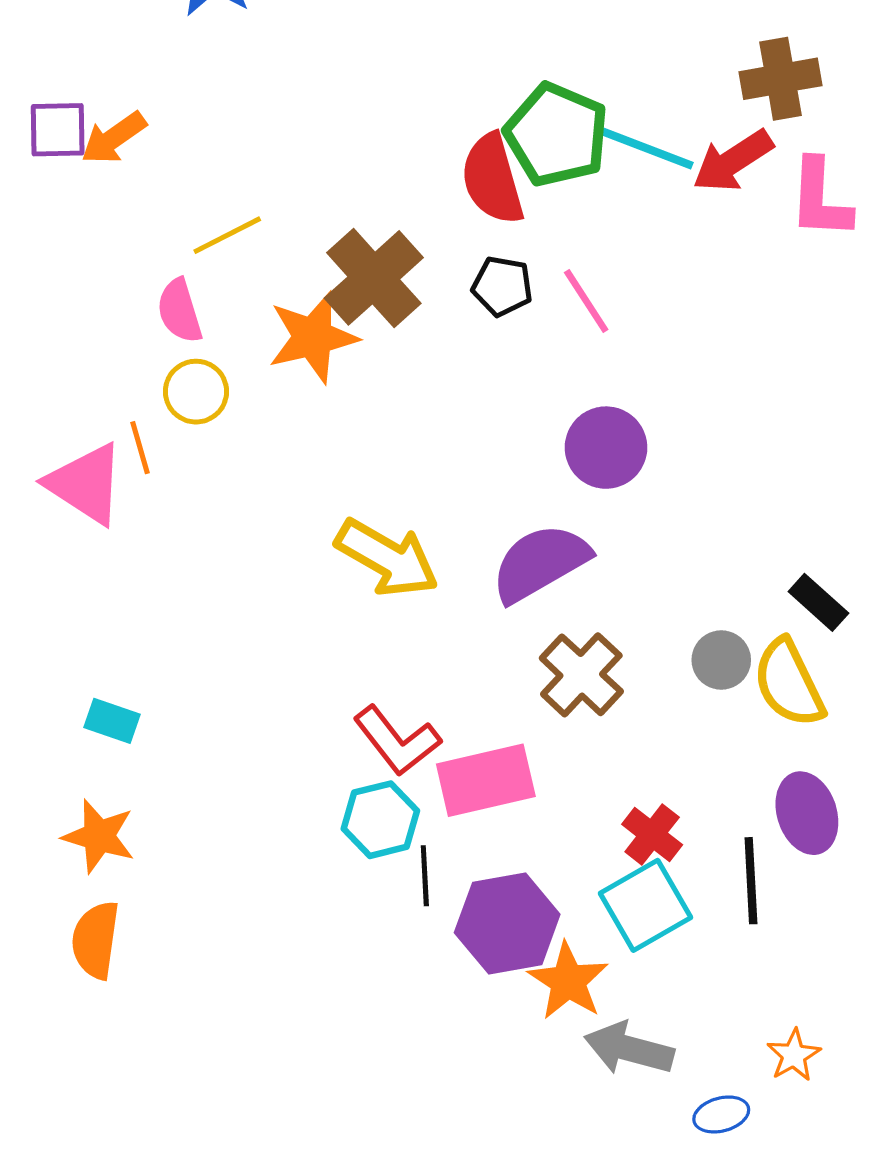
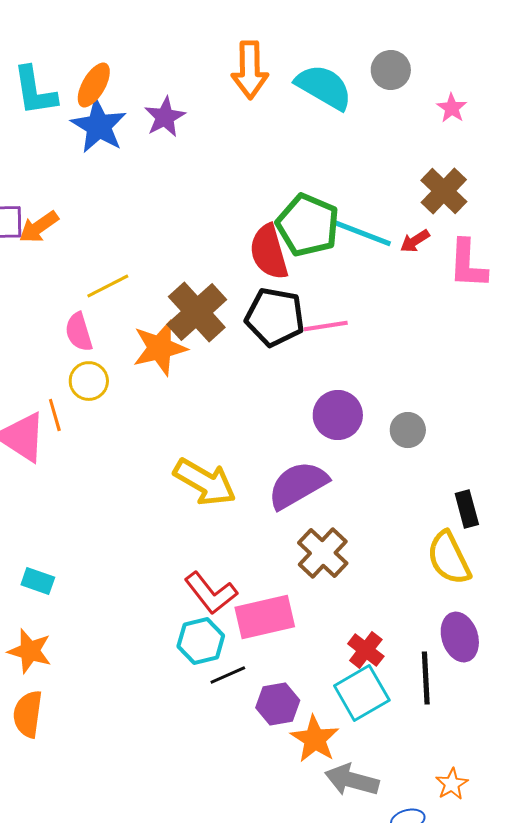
brown cross: (781, 79) -> (444, 191), turned -36
red arrow: (733, 161) -> (415, 241), size x0.6
black pentagon: (502, 286) -> (275, 317), size x1.6
pink line: (586, 301) -> (326, 326), turned -66
black rectangle: (818, 602) -> (467, 509), turned 33
gray circle: (721, 660) -> (408, 430), moved
black line: (425, 876) -> (228, 675), turned 69
purple hexagon: (507, 923) -> (278, 704), size x0.7

